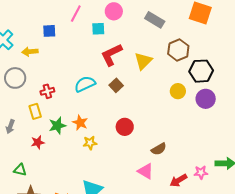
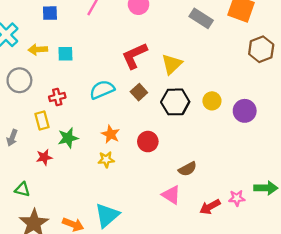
gray rectangle: (155, 20) -> (201, 18), moved
cyan square: (98, 29) -> (65, 54), moved
blue square: (49, 31) -> (50, 13), moved
brown hexagon: (178, 50) -> (261, 49), moved
black hexagon: (201, 71) -> (175, 102), moved
orange star: (80, 123) -> (111, 134), moved

